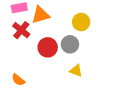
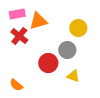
red circle: (48, 47) -> (48, 63), moved

